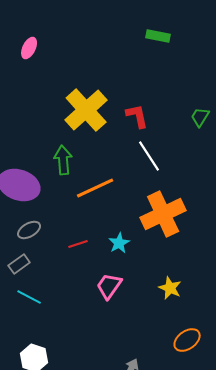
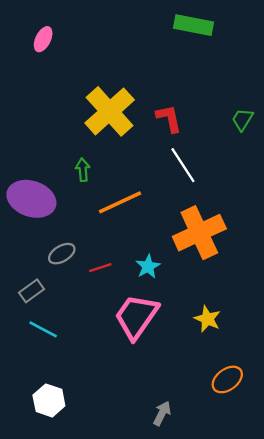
green rectangle: (158, 36) -> (193, 25), size x1.4
green arrow: (63, 160) -> (83, 170), size x0.7
gray ellipse: (29, 230) -> (62, 254), moved
pink trapezoid: (109, 286) -> (136, 317), size x1.5

